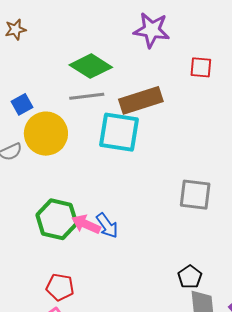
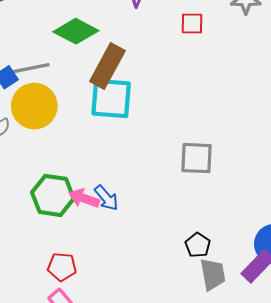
gray line: (87, 96) -> (31, 68), moved
brown rectangle: (141, 100) -> (107, 66), moved, turned -39

